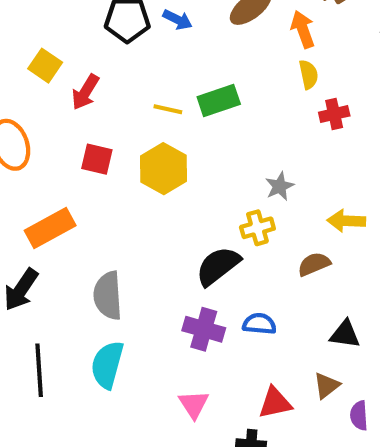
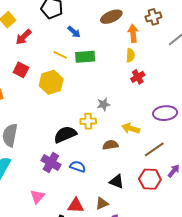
blue arrow: (178, 20) -> (74, 32), moved
red cross: (334, 114) -> (138, 77), turned -32

